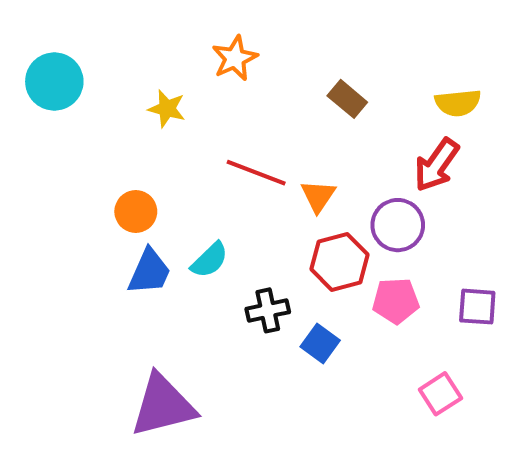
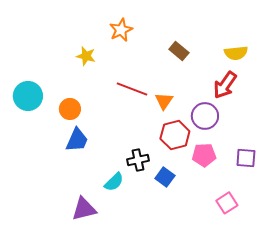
cyan circle: (54, 81) -> (28, 96), moved
cyan semicircle: (210, 260) -> (114, 182), moved
purple triangle: (163, 406) -> (84, 209), size x0.7

